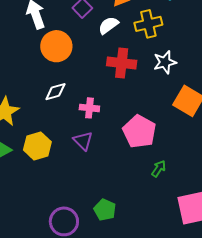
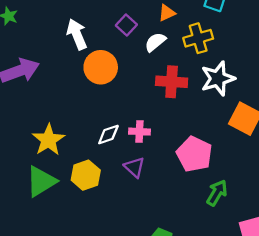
white star: (165, 62) -> (218, 79), size x1.4
white diamond: (55, 92) -> (108, 134), moved
green arrow: (159, 169) -> (217, 193), size x1.4

